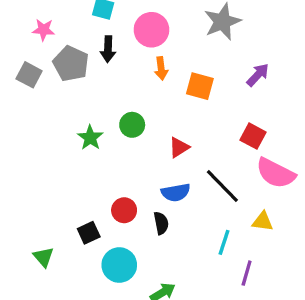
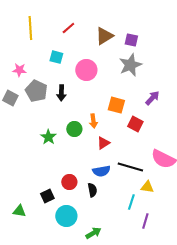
black arrow: (108, 49) -> (61, 93), moved
orange arrow: (161, 68) -> (93, 121), moved
red square: (253, 136) -> (135, 124), moved
black line: (222, 186) -> (130, 167), turned -30
yellow triangle: (263, 222) -> (147, 187), moved
green triangle: (44, 257) -> (19, 211), turned -40

